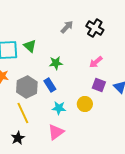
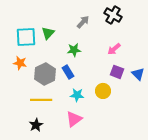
gray arrow: (67, 27) -> (83, 22), moved
green triangle: (30, 46) -> (48, 33), turned 32
yellow line: (23, 113) -> (41, 100), turned -65

